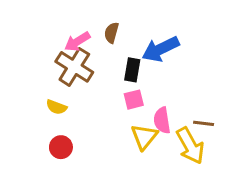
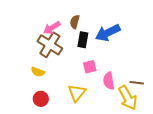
black rectangle: (132, 70) -> (83, 40), moved
yellow triangle: (144, 137) -> (77, 93), moved

